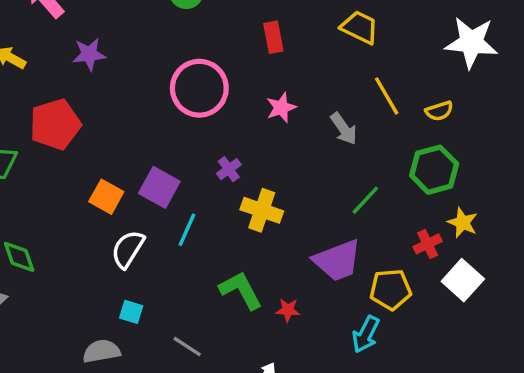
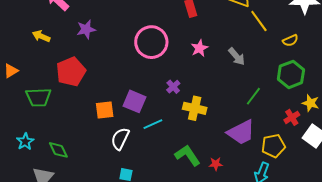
yellow line: (387, 96) -> (259, 21), moved
orange square: (106, 197) -> (105, 110), turned -30
cyan line: (187, 230) -> (153, 124), turned 48

